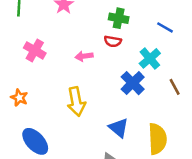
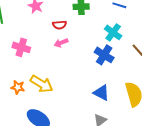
red semicircle: (113, 41) -> (59, 25), moved
yellow arrow: (76, 102) -> (42, 84), moved, turned -35

